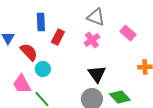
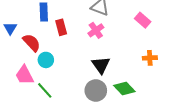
pink rectangle: (128, 33) -> (143, 20), moved
red rectangle: (58, 37) -> (61, 27), turned -42

